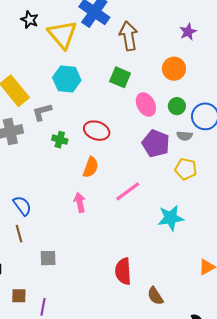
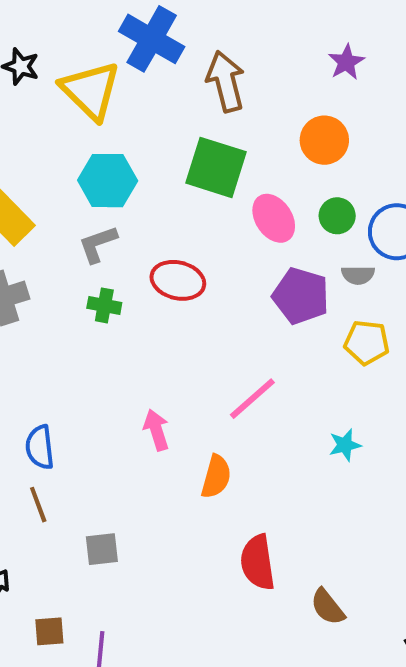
green square: (120, 77) -> (216, 167), size x1.4
gray L-shape: (42, 112) -> (98, 244), moved
orange semicircle: (91, 167) -> (216, 477), moved
blue semicircle: (22, 206) -> (40, 447), turned -145
cyan star: (171, 218) -> (345, 445), size x0.6

